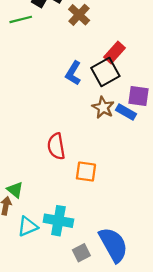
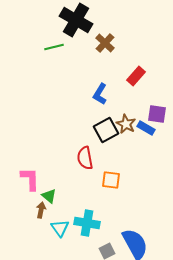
black square: (105, 72) -> (106, 130), moved
cyan triangle: (28, 226) -> (60, 228), turned -42

